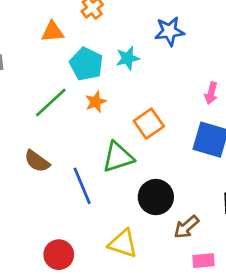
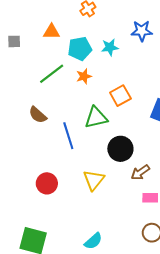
orange triangle: (53, 32) -> (51, 32), moved
cyan pentagon: (86, 64) -> (80, 49), turned 30
yellow triangle: (123, 244) -> (94, 180), turned 45

